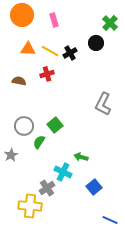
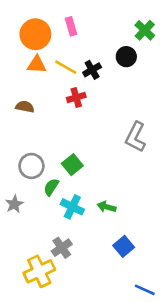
orange circle: (22, 15) -> (35, 34), moved
red cross: (47, 74) -> (76, 97), moved
cyan cross: (63, 172) -> (72, 207), moved
yellow cross: (30, 206) -> (39, 271), turned -30

